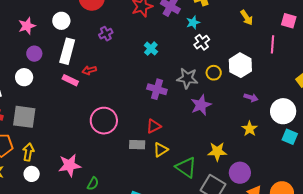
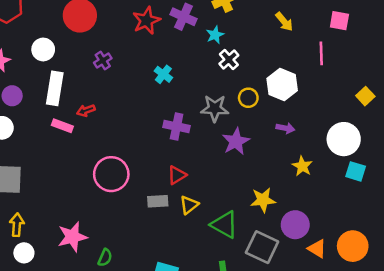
purple arrow: (251, 98) -> (285, 128), moved

